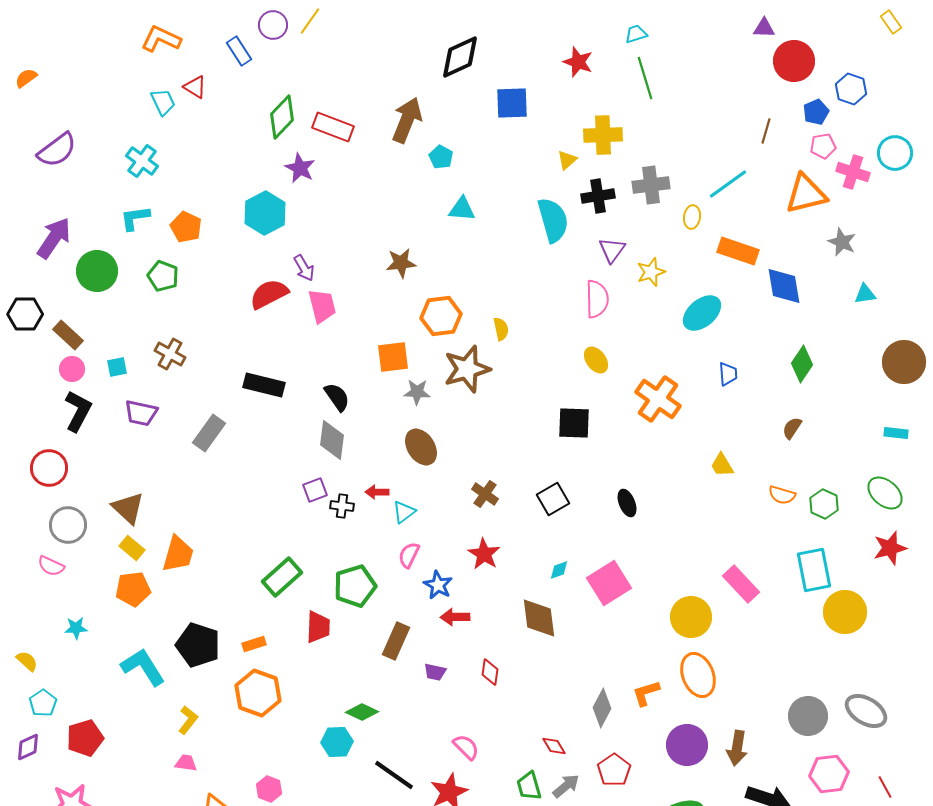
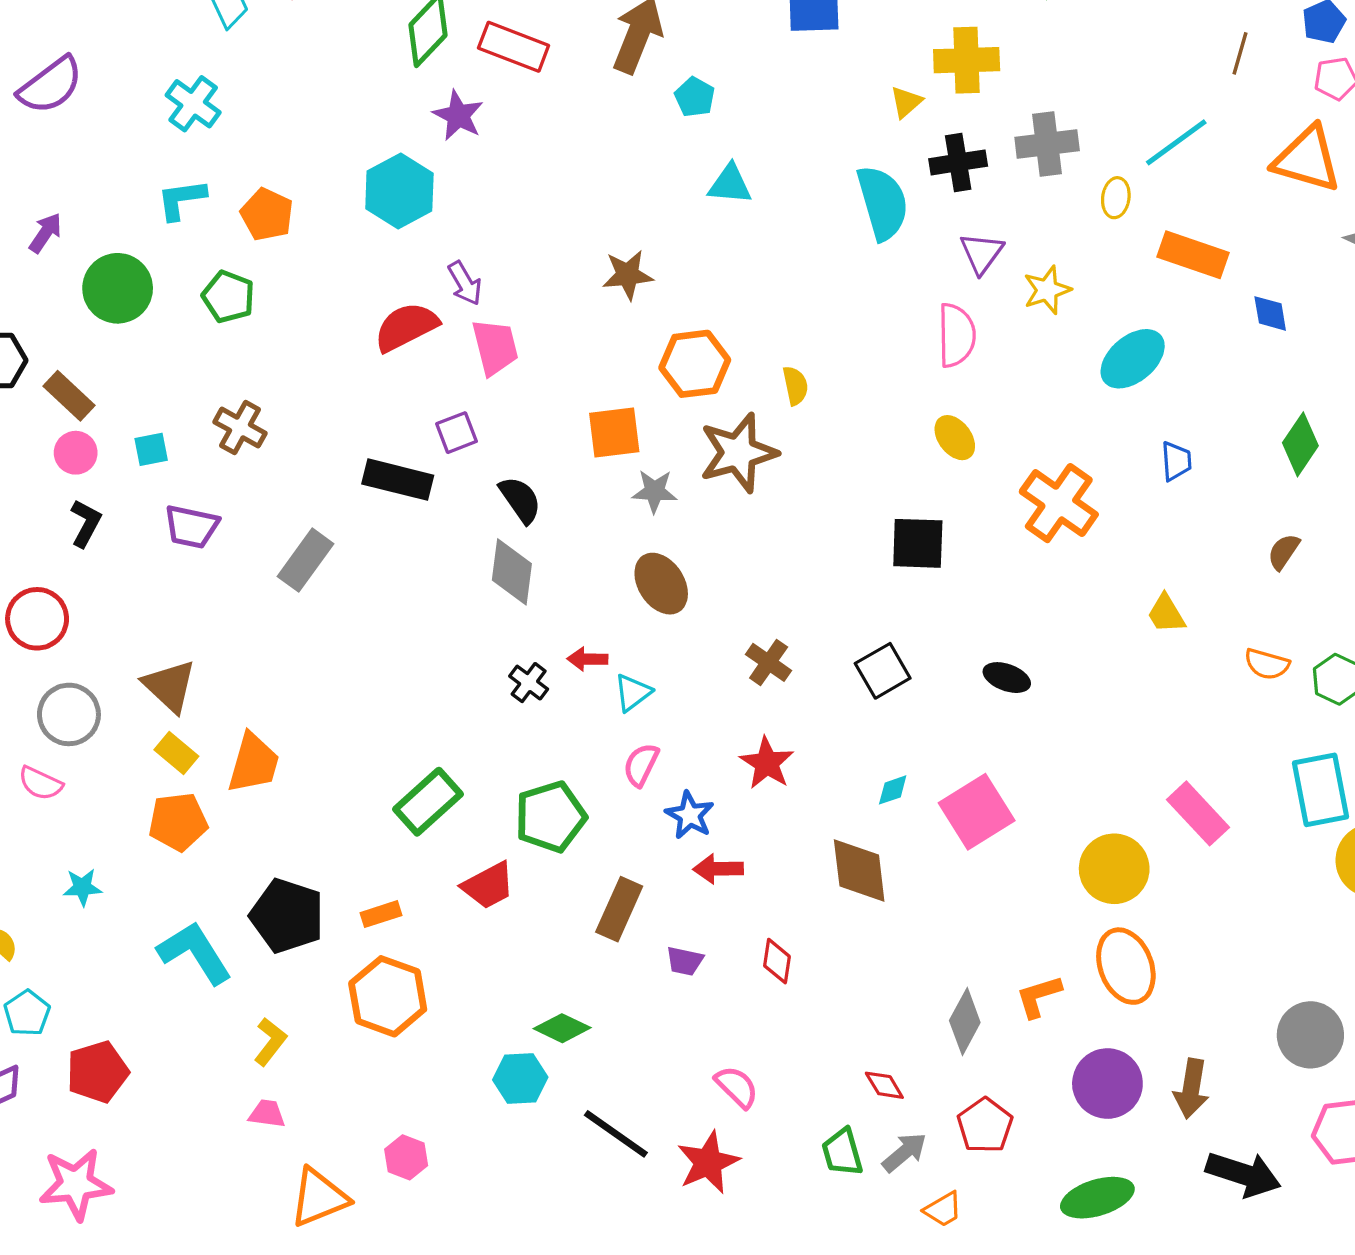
orange triangle: (806, 194) -> (1307, 159), turned 30
purple arrow: (54, 238) -> (45, 233), size x0.6
blue diamond: (784, 286) -> (1270, 313), size x0.6
black L-shape: (78, 411) -> (86, 523), size x0.7
purple square: (315, 490) -> (456, 433), moved
black ellipse: (627, 503) -> (1007, 678), turned -48
black cross: (342, 506) -> (529, 683), turned 30
red trapezoid: (318, 627) -> (488, 886), turned 60

